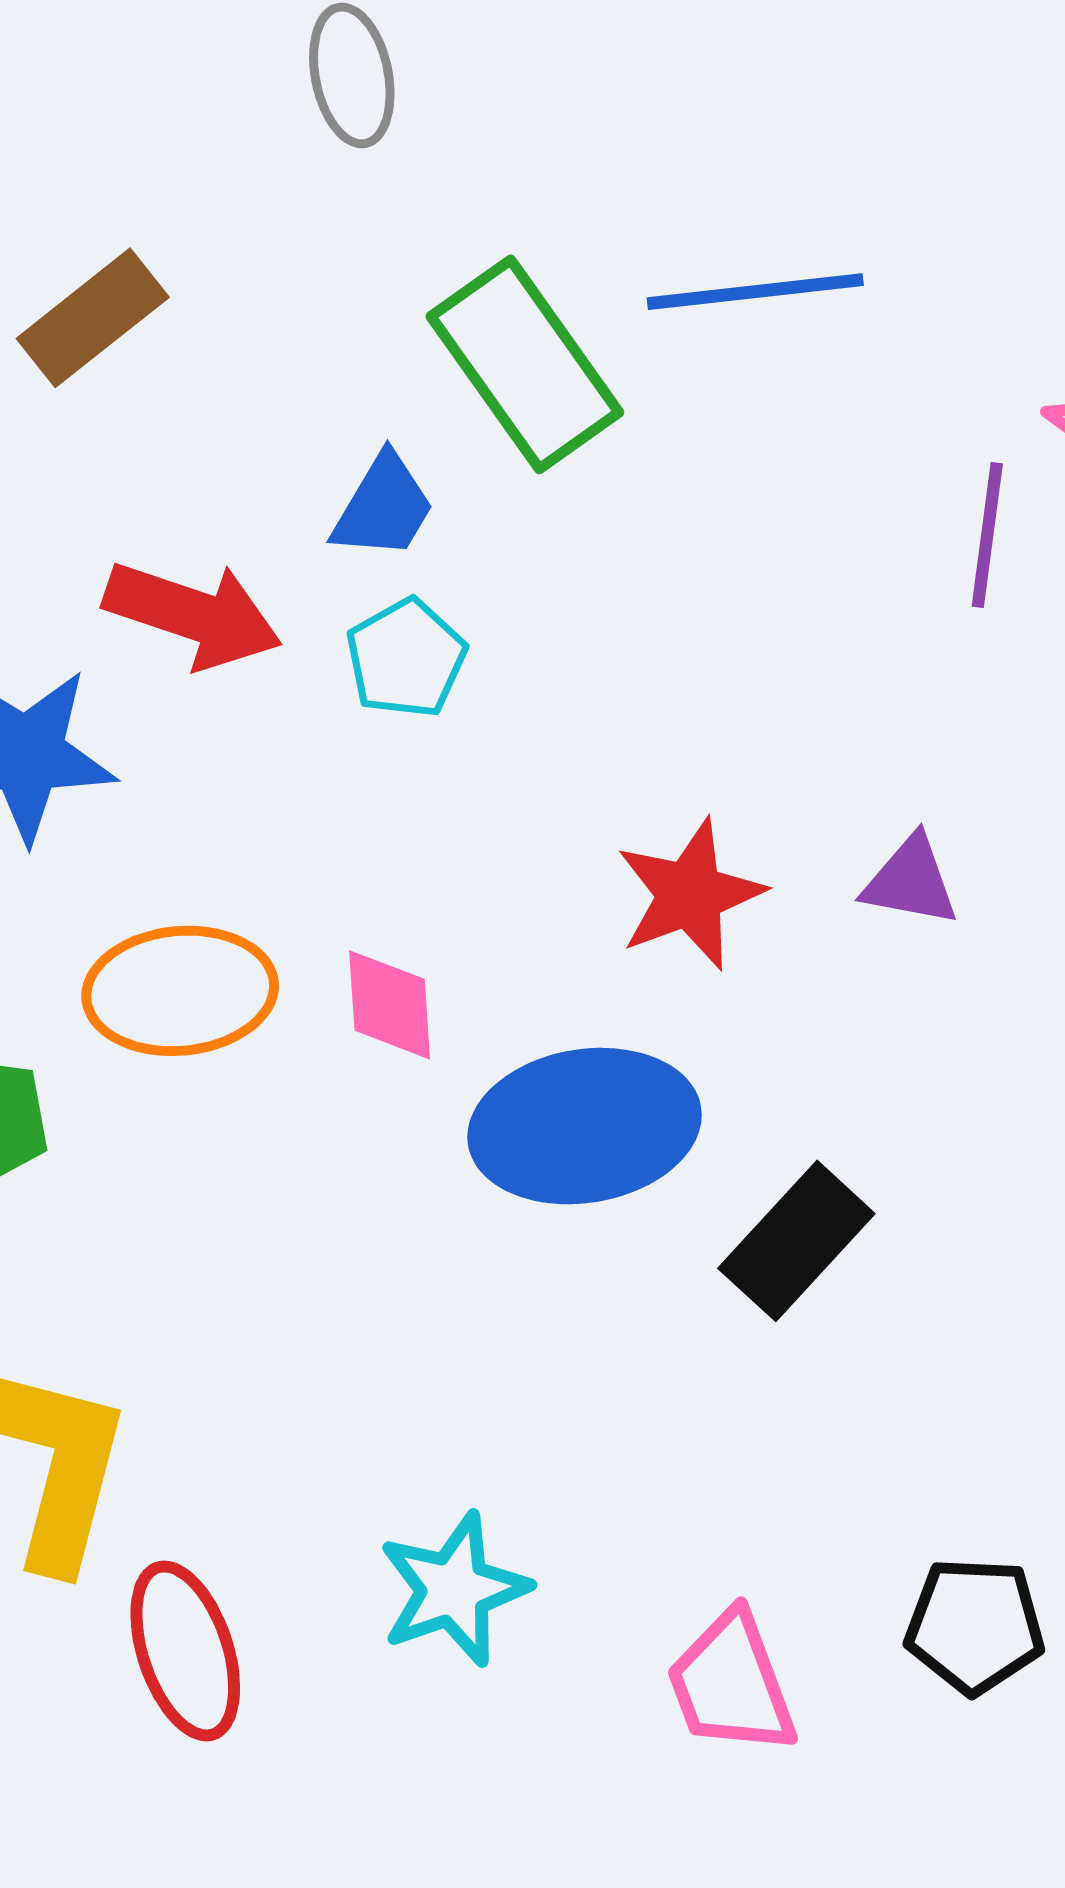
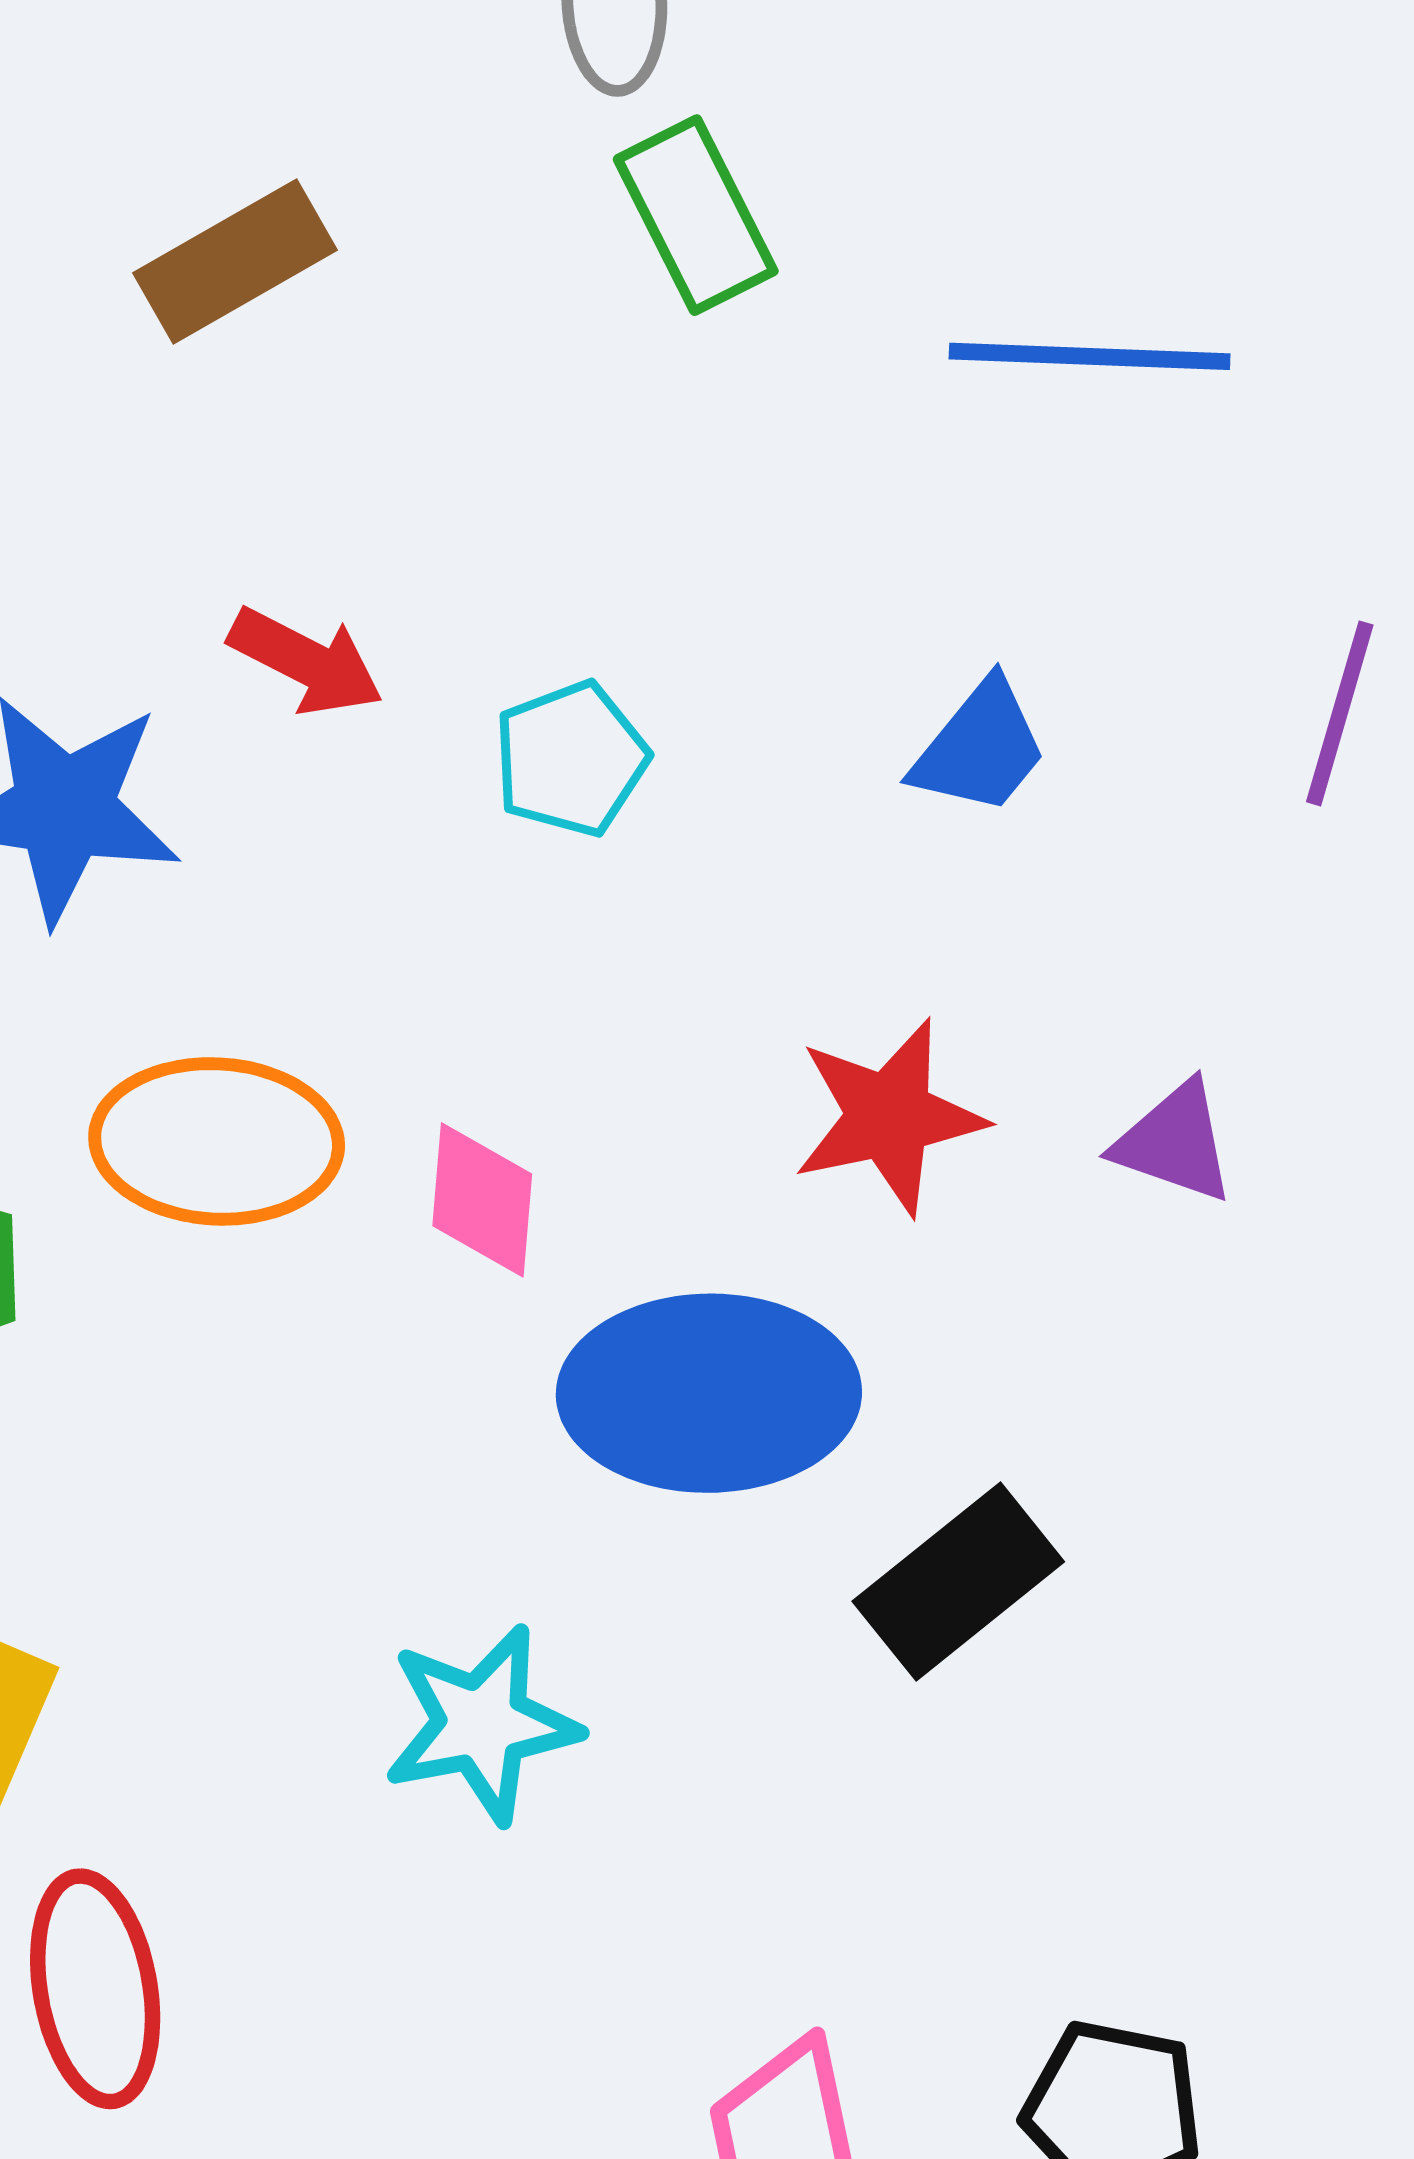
green rectangle: (525, 364) -> (696, 215), moved, size x0.7
blue trapezoid: (383, 507) -> (980, 748), moved
red arrow: (193, 614) -> (306, 661), size x0.7
cyan star: (454, 1589) -> (482, 1724), moved

